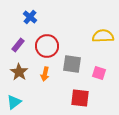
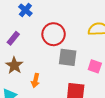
red circle: (47, 46) -> (54, 34), moved
orange arrow: (45, 74) -> (35, 80), moved

